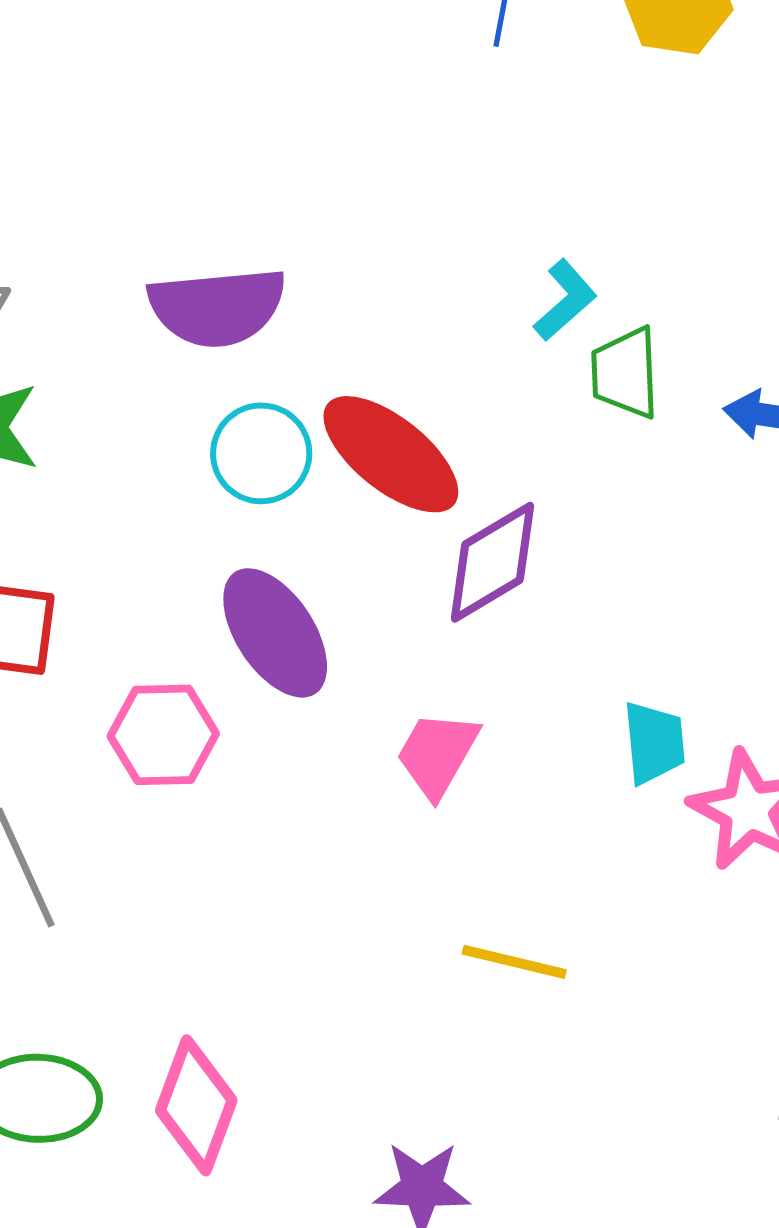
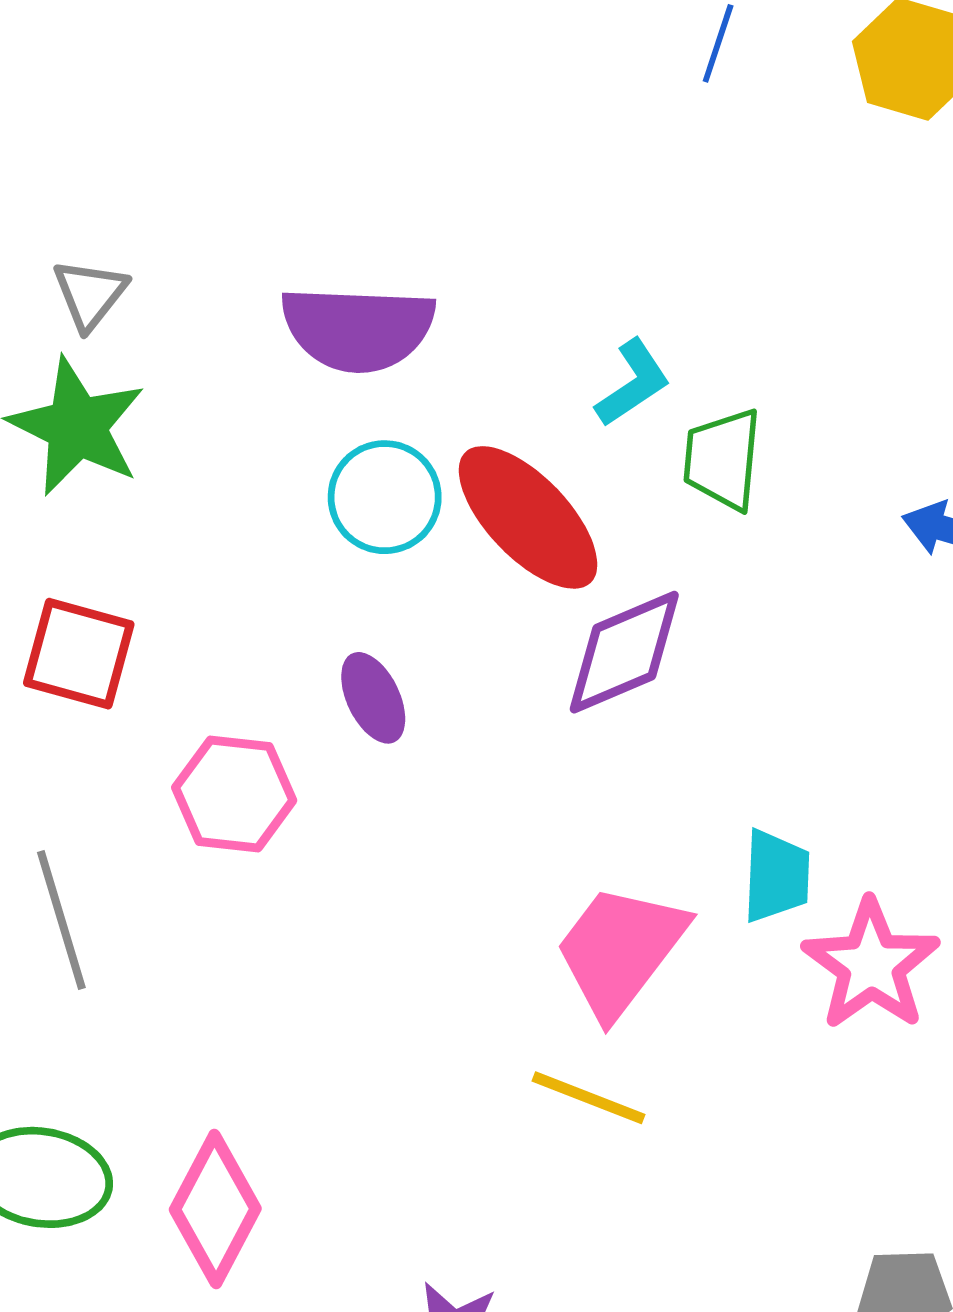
cyan L-shape: (565, 300) -> (633, 383), moved
green trapezoid: (625, 373) -> (723, 459), moved
purple ellipse: (275, 633) -> (373, 698), size x0.6
pink trapezoid: (437, 754) -> (620, 950), moved, size x1.4

